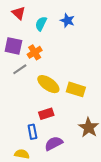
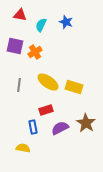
red triangle: (19, 13) -> (20, 15), turned -32
gray line: (20, 69) -> (19, 85), moved, turned -48
purple semicircle: (54, 143) -> (60, 128), moved

